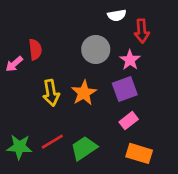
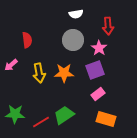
white semicircle: (117, 15) -> (76, 14), moved
pink arrow: (14, 64) -> (11, 65), moved
orange star: (84, 93) -> (64, 73), turned 30
red line: (52, 142) -> (41, 122), moved

